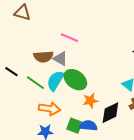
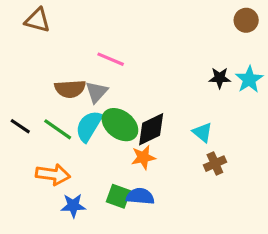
gray triangle: (60, 59) -> (97, 92), turned 42
black line: (11, 72) -> (20, 126), moved
orange arrow: (49, 109) -> (53, 174), moved
black diamond: (110, 113) -> (151, 129), moved

